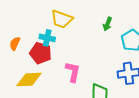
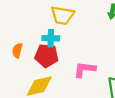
pink L-shape: (73, 72) -> (85, 69), turned -85

